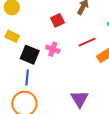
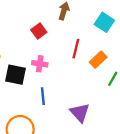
red line: (87, 42) -> (76, 49), turned -42
blue line: (27, 78) -> (43, 96), moved

